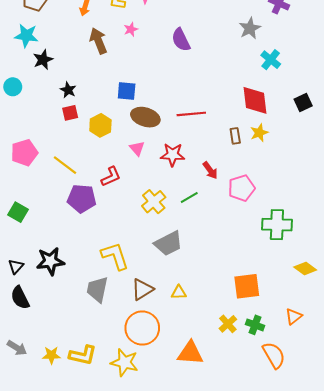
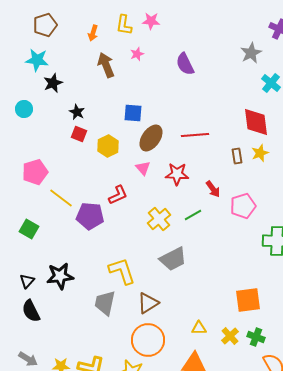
red square: (70, 113) -> (79, 134), turned 35
brown ellipse: (145, 117) -> (151, 138), turned -72
yellow line: (65, 165) -> (61, 198), moved
yellow triangle: (179, 293) -> (199, 328), moved

